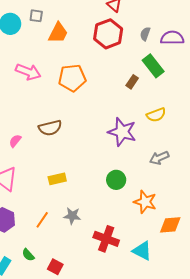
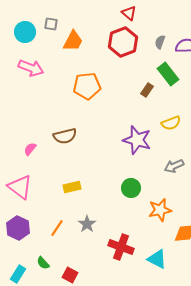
pink arrow: (28, 72) -> (31, 68), moved
orange star: (145, 202) -> (160, 210), turned -30
gray star: (72, 216) -> (87, 224), turned 30

